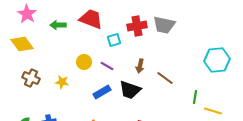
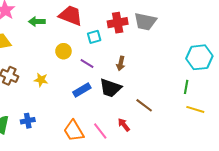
yellow circle: (84, 62) -> (63, 51), moved
brown line: (165, 78) -> (144, 105), moved
green line: (195, 97) -> (186, 87), moved

